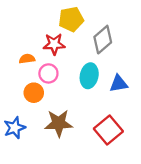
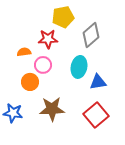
blue triangle: (119, 84) -> (98, 82), moved
blue star: (15, 128) -> (13, 113), turned 30

